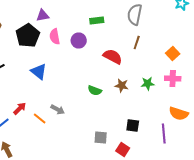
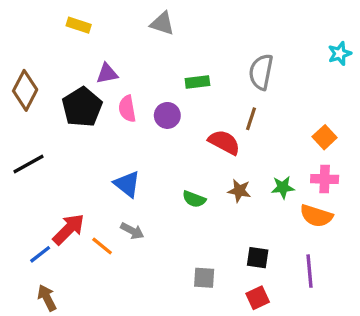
brown line: (137, 42) -> (251, 119), moved
blue triangle: (39, 72) -> (127, 184), moved
red arrow: (20, 108) -> (69, 229), size x1.5
orange semicircle: (179, 114) -> (316, 216), moved
red square: (123, 150) -> (258, 298), moved, turned 32

